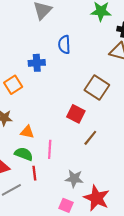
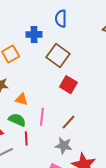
brown square: (97, 87) -> (58, 56), moved
brown line: (90, 138) -> (68, 122), moved

